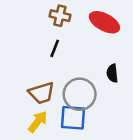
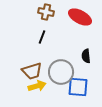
blue square: (73, 118) -> (78, 87), moved
yellow arrow: (38, 122) -> (37, 86), moved, turned 36

